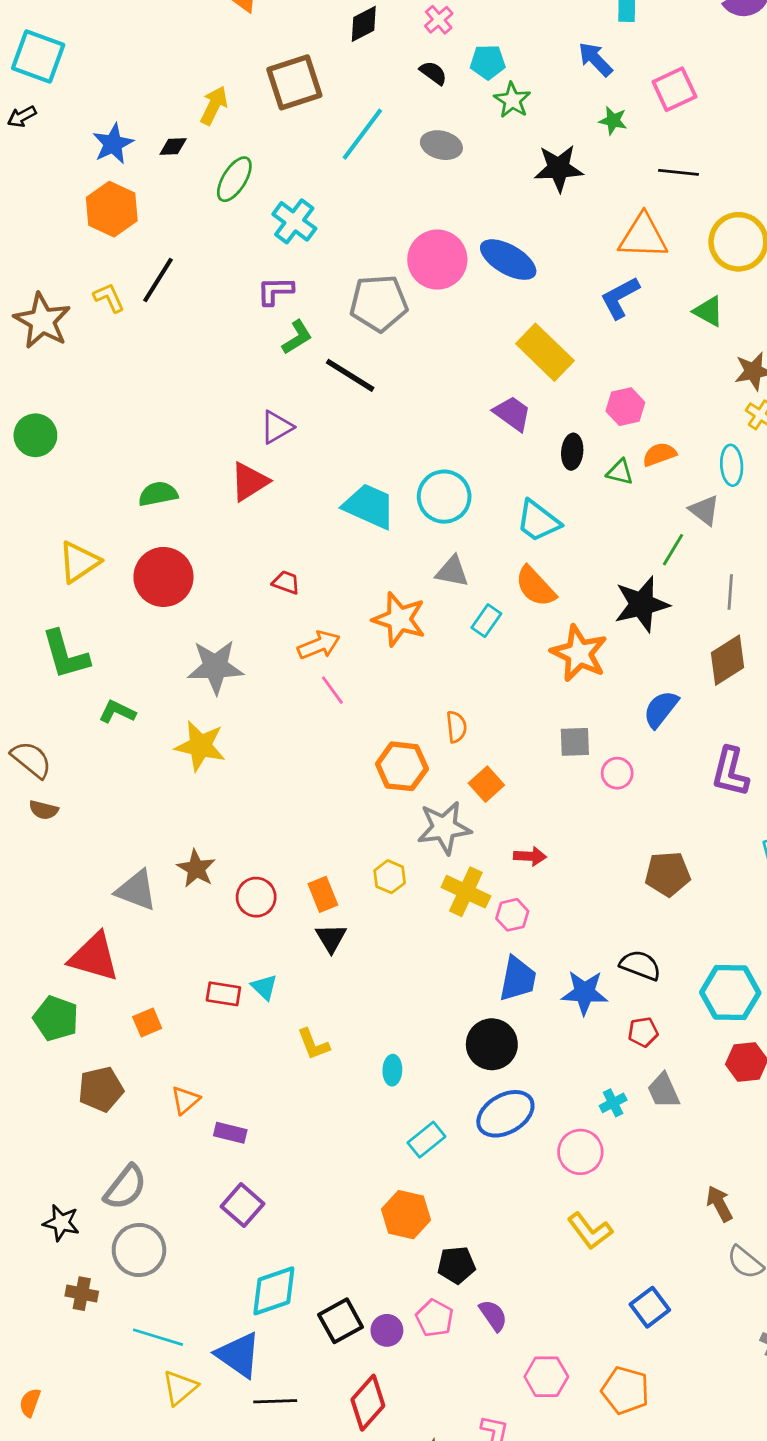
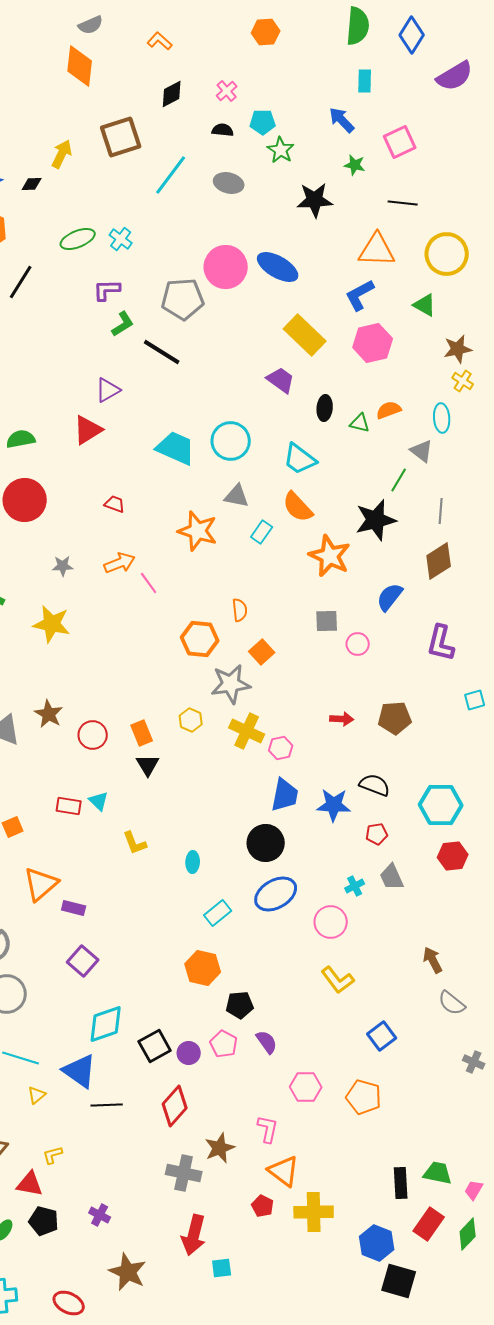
black semicircle: (433, 73) -> (223, 130), turned -30
green ellipse: (234, 179) -> (78, 239), moved, turned 36
cyan cross: (294, 221) -> (121, 239), size x0.7
pink hexagon: (625, 407) -> (373, 343), moved, size x1.4
orange arrow: (319, 645) -> (120, 563), moved
gray star: (215, 667) -> (63, 566), size x0.5
red arrow: (530, 856) -> (342, 719), moved
orange triangle: (185, 1100) -> (41, 884), size x1.6
yellow triangle: (180, 1388) -> (37, 1095), size x0.7

